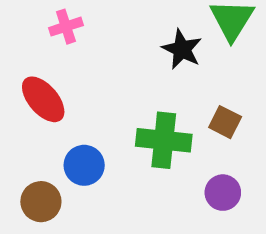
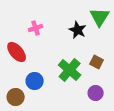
pink cross: (66, 27) -> (36, 28), moved
green cross: (164, 140) -> (70, 70), turned 35

